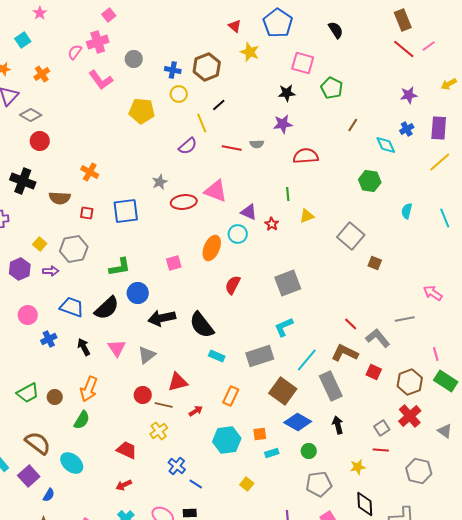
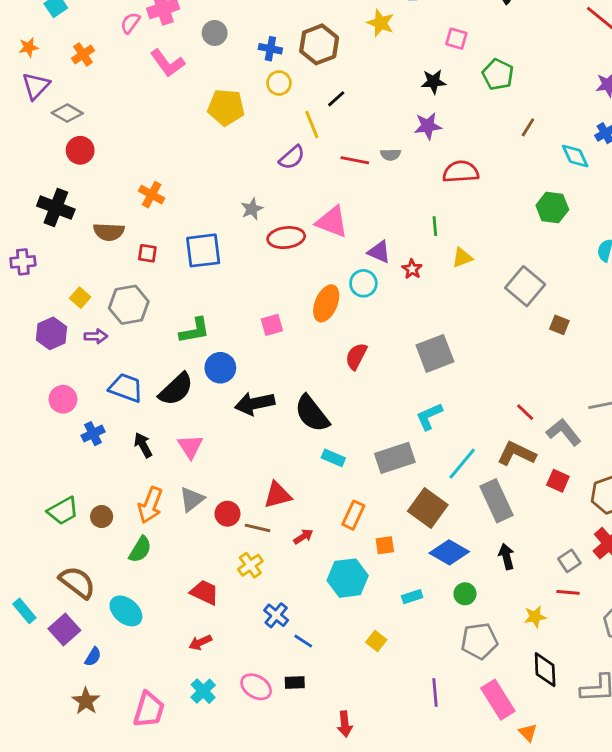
pink square: (303, 63) -> (456, 39), size x0.7
gray triangle: (147, 355) -> (192, 499), moved
orange square: (260, 434) -> (385, 545), moved

